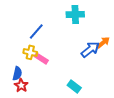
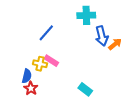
blue arrow: (90, 49) -> (102, 36), moved, turned 114
yellow cross: (30, 52) -> (40, 64), moved

